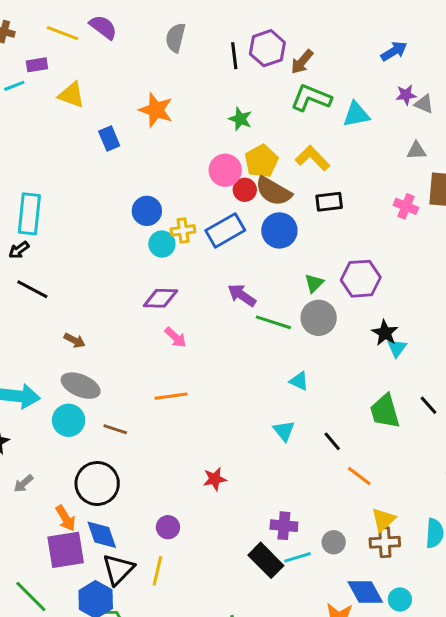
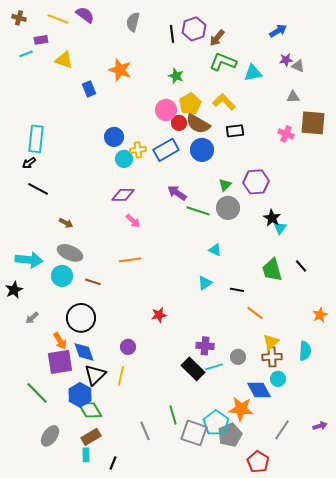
cyan triangle: (284, 431) -> (205, 283), turned 35
black line: (332, 441) -> (237, 290), turned -40
cyan circle: (400, 600) -> (278, 379), moved

